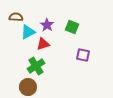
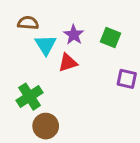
cyan triangle: (28, 32) -> (46, 45), turned -35
green cross: (36, 66) -> (29, 97), moved

